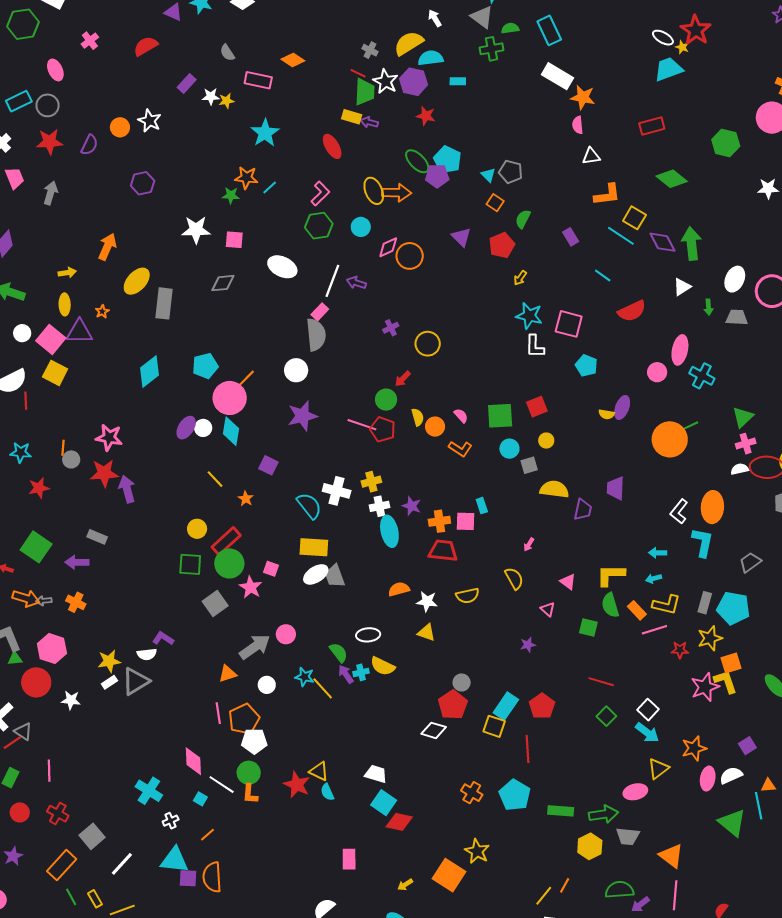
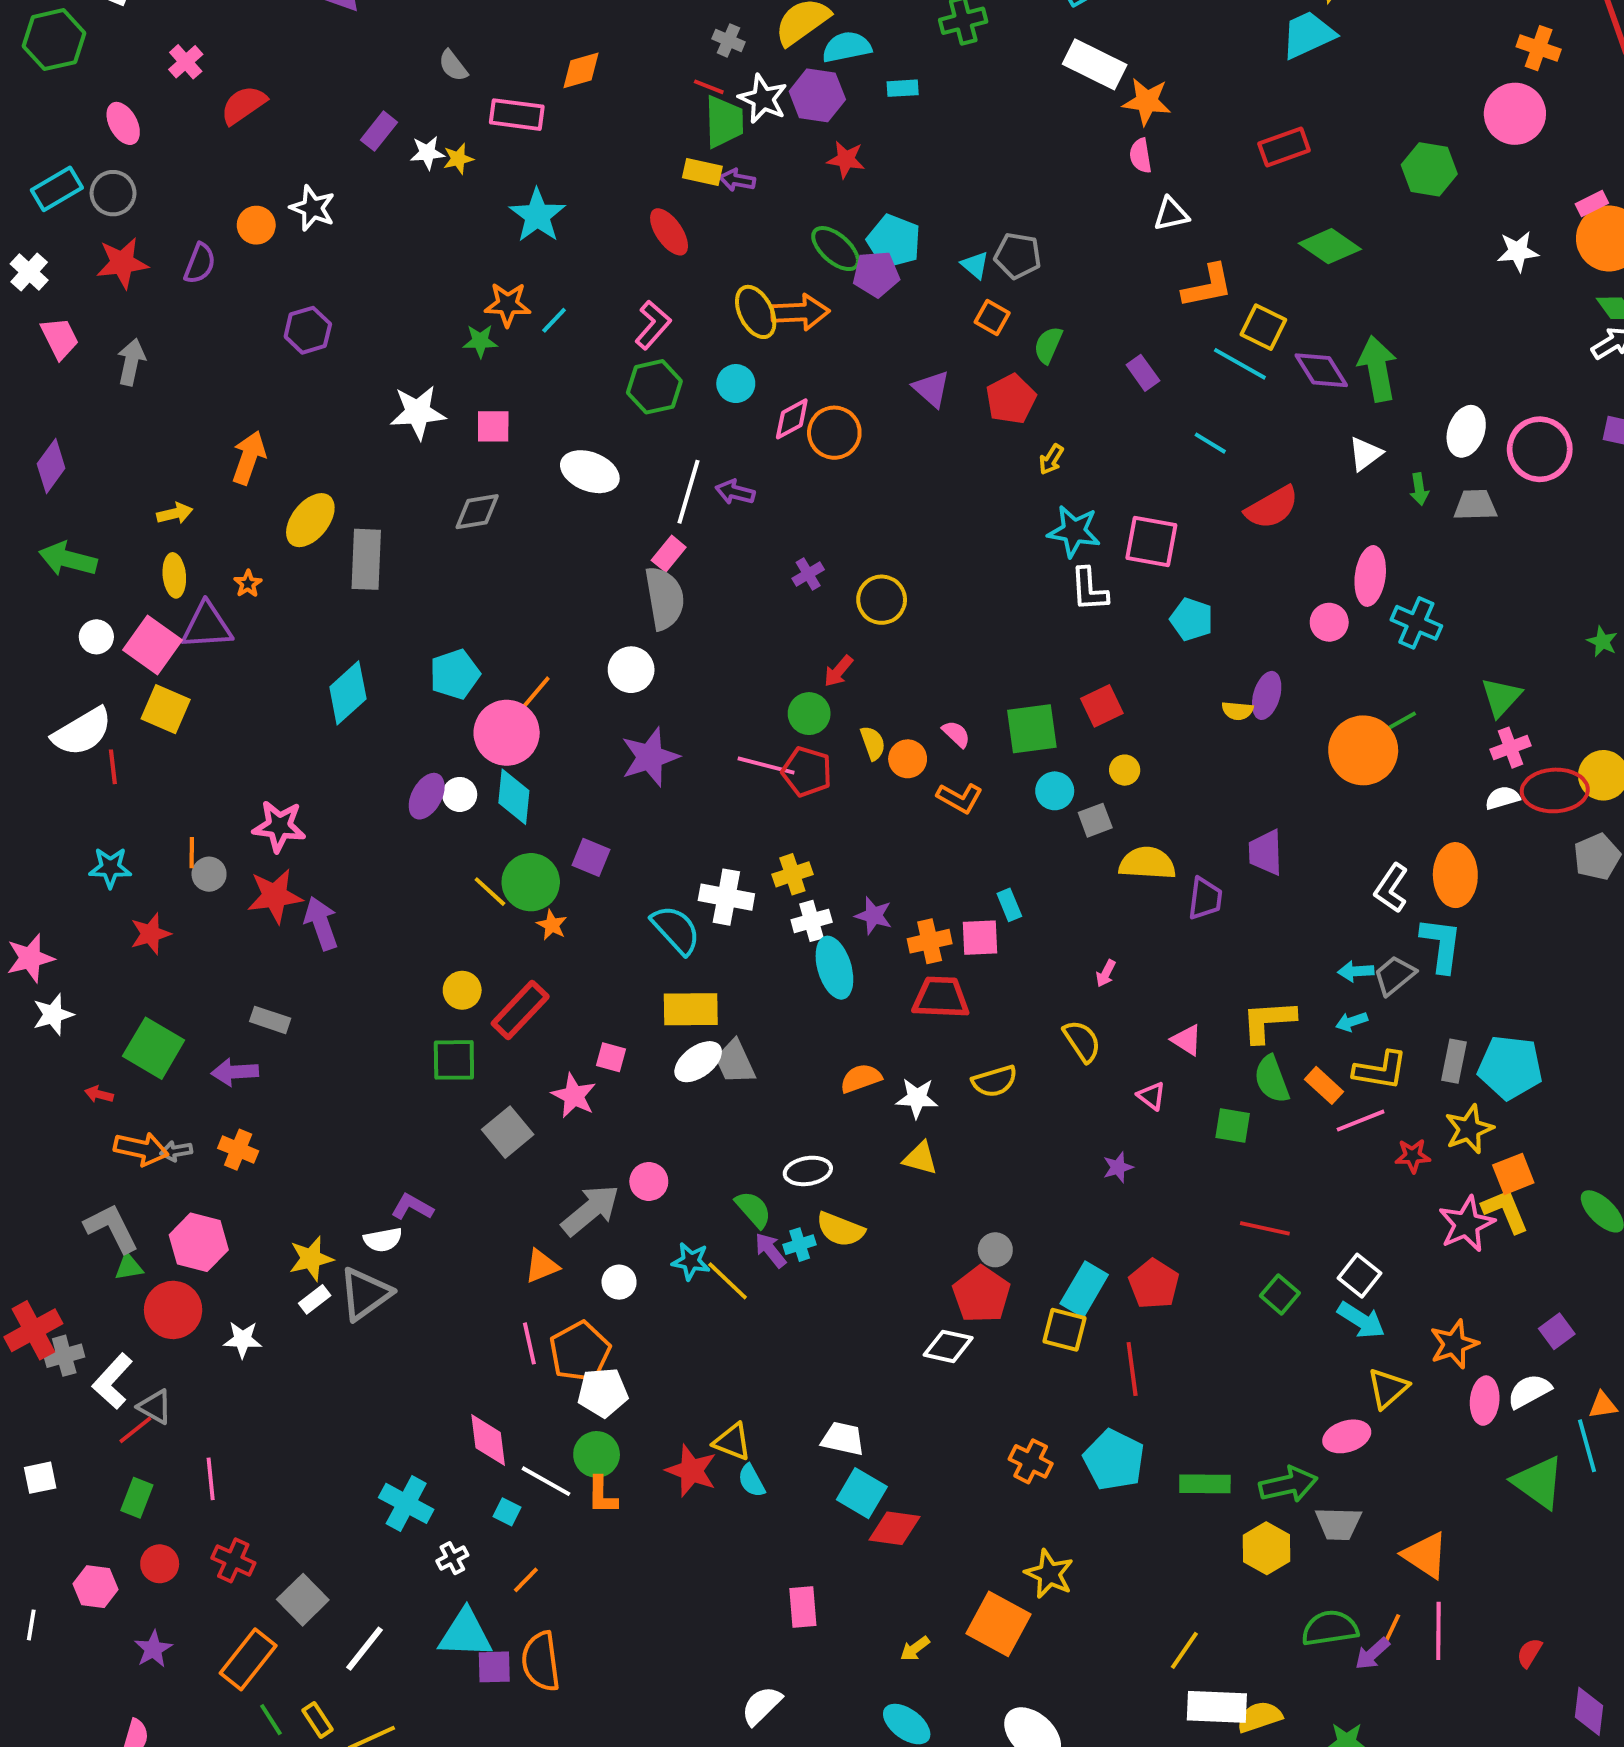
red semicircle: (146, 46) -> (243, 105), moved
orange diamond: (293, 60) -> (581, 70), turned -45
gray trapezoid: (750, 562) -> (1395, 975), moved
green circle: (229, 563) -> (531, 882), moved
orange line: (565, 885) -> (1392, 1629), moved

